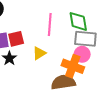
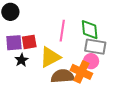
yellow triangle: (39, 53) -> (50, 57), size x1.6
brown semicircle: (63, 82) -> (63, 76), moved

